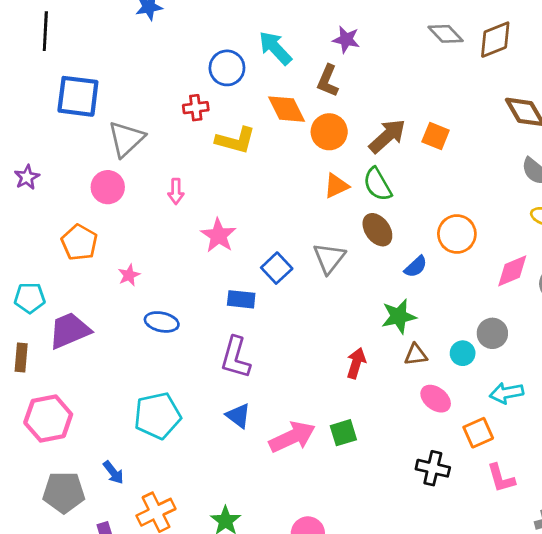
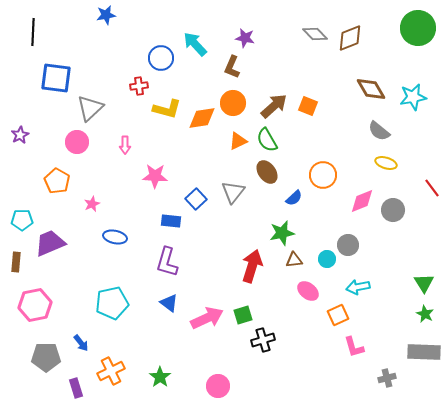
orange diamond: (287, 109) -> (202, 118), moved, turned -72
pink star: (218, 235) -> (155, 176), turned -30
red arrow: (356, 363) -> (252, 266), size x1.5
black cross: (433, 468) -> (263, 340), moved, turned -30

